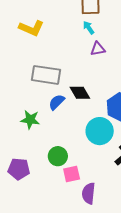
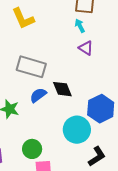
yellow L-shape: (31, 28) -> (23, 19), turned 35
purple triangle: (98, 49) -> (86, 48), turned 35

